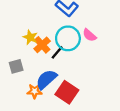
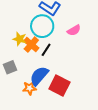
pink semicircle: (90, 35) -> (74, 30), turned -64
cyan circle: (68, 38) -> (42, 26), moved

